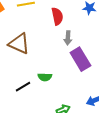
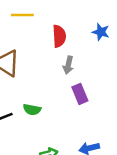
purple rectangle: (80, 59) -> (80, 94), size x0.7

